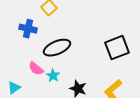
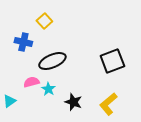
pink semicircle: (36, 69) -> (31, 82), turned 126

